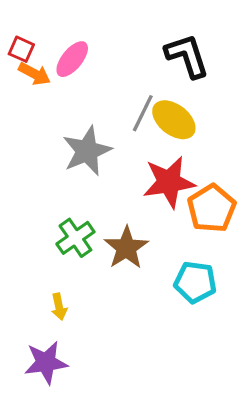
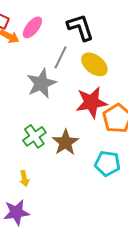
black L-shape: (187, 56) -> (80, 27), moved
gray line: (143, 113) -> (60, 57), moved

